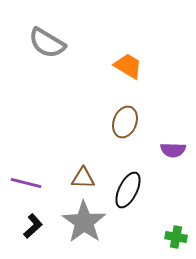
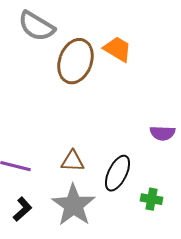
brown ellipse: (125, 122) -> (75, 61), moved, size x1.4
green cross: (176, 237) -> (151, 199), moved

